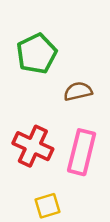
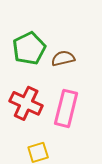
green pentagon: (37, 54) -> (29, 48), moved

